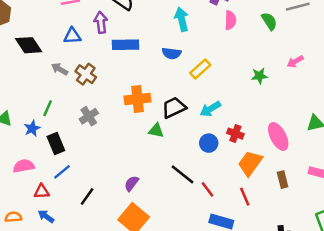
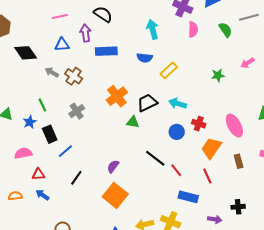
orange cross: (137, 99) -> (117, 96), turned -30
green line: (48, 108) -> (42, 105), turned -48
cyan arrow: (210, 109) -> (178, 103), turned 48
blue line: (62, 172) -> (65, 151), moved

